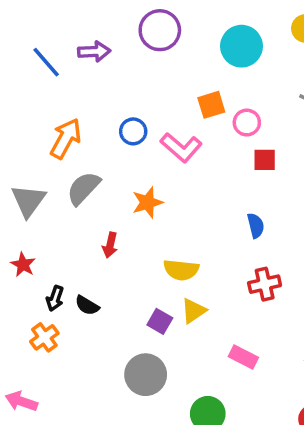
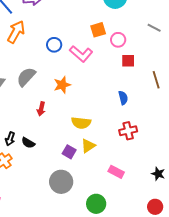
orange arrow: (66, 139) -> (16, 32), moved

